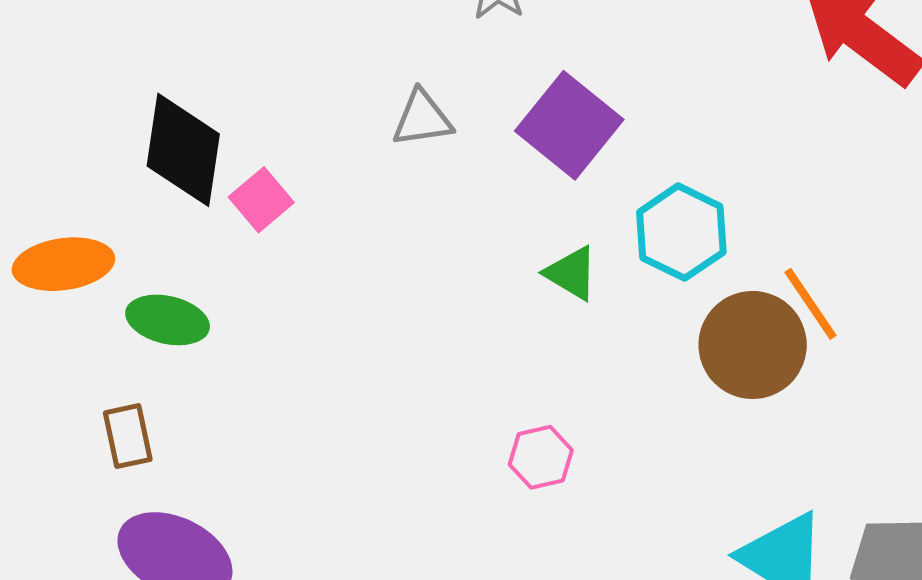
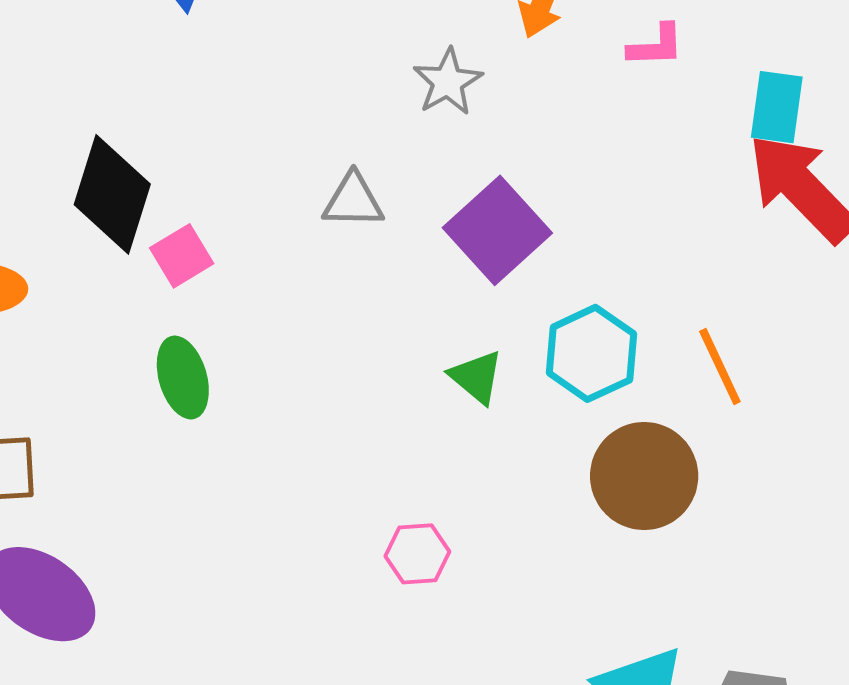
orange line: (811, 304) -> (720, 366), moved
green ellipse: (168, 320) -> (183, 377), moved, turned 52

